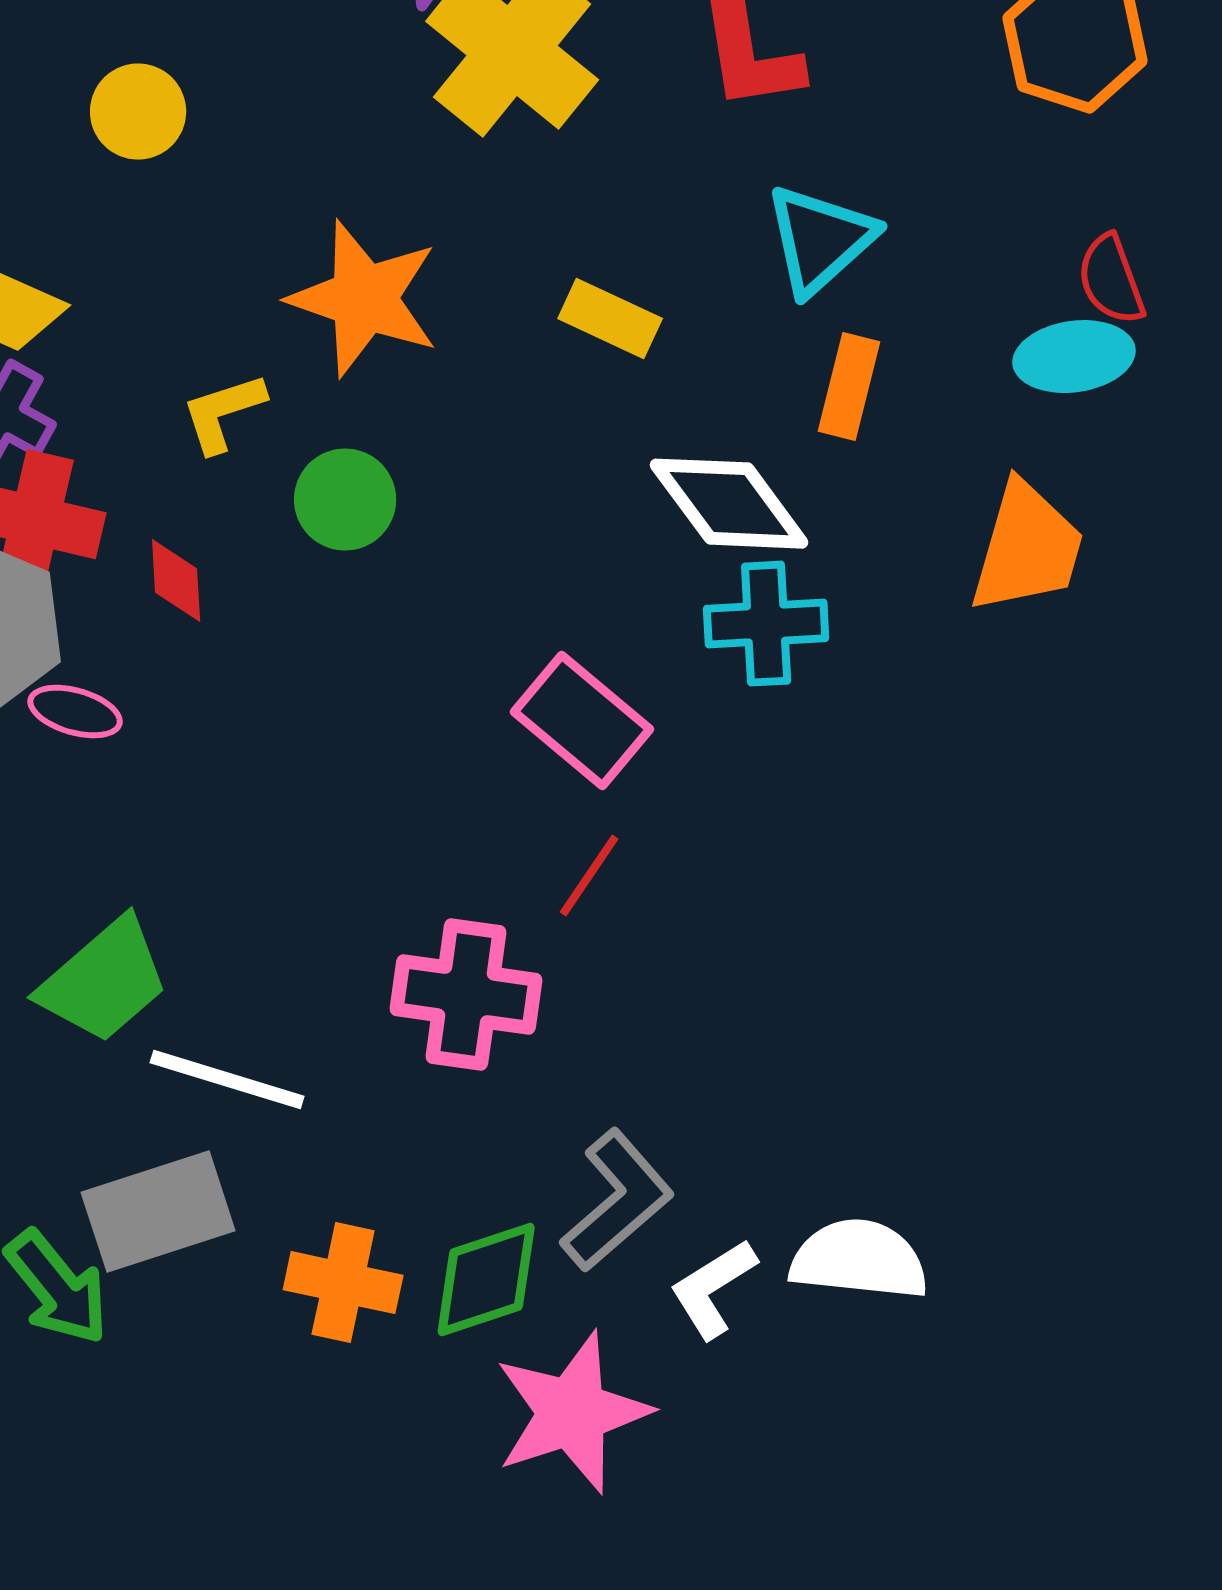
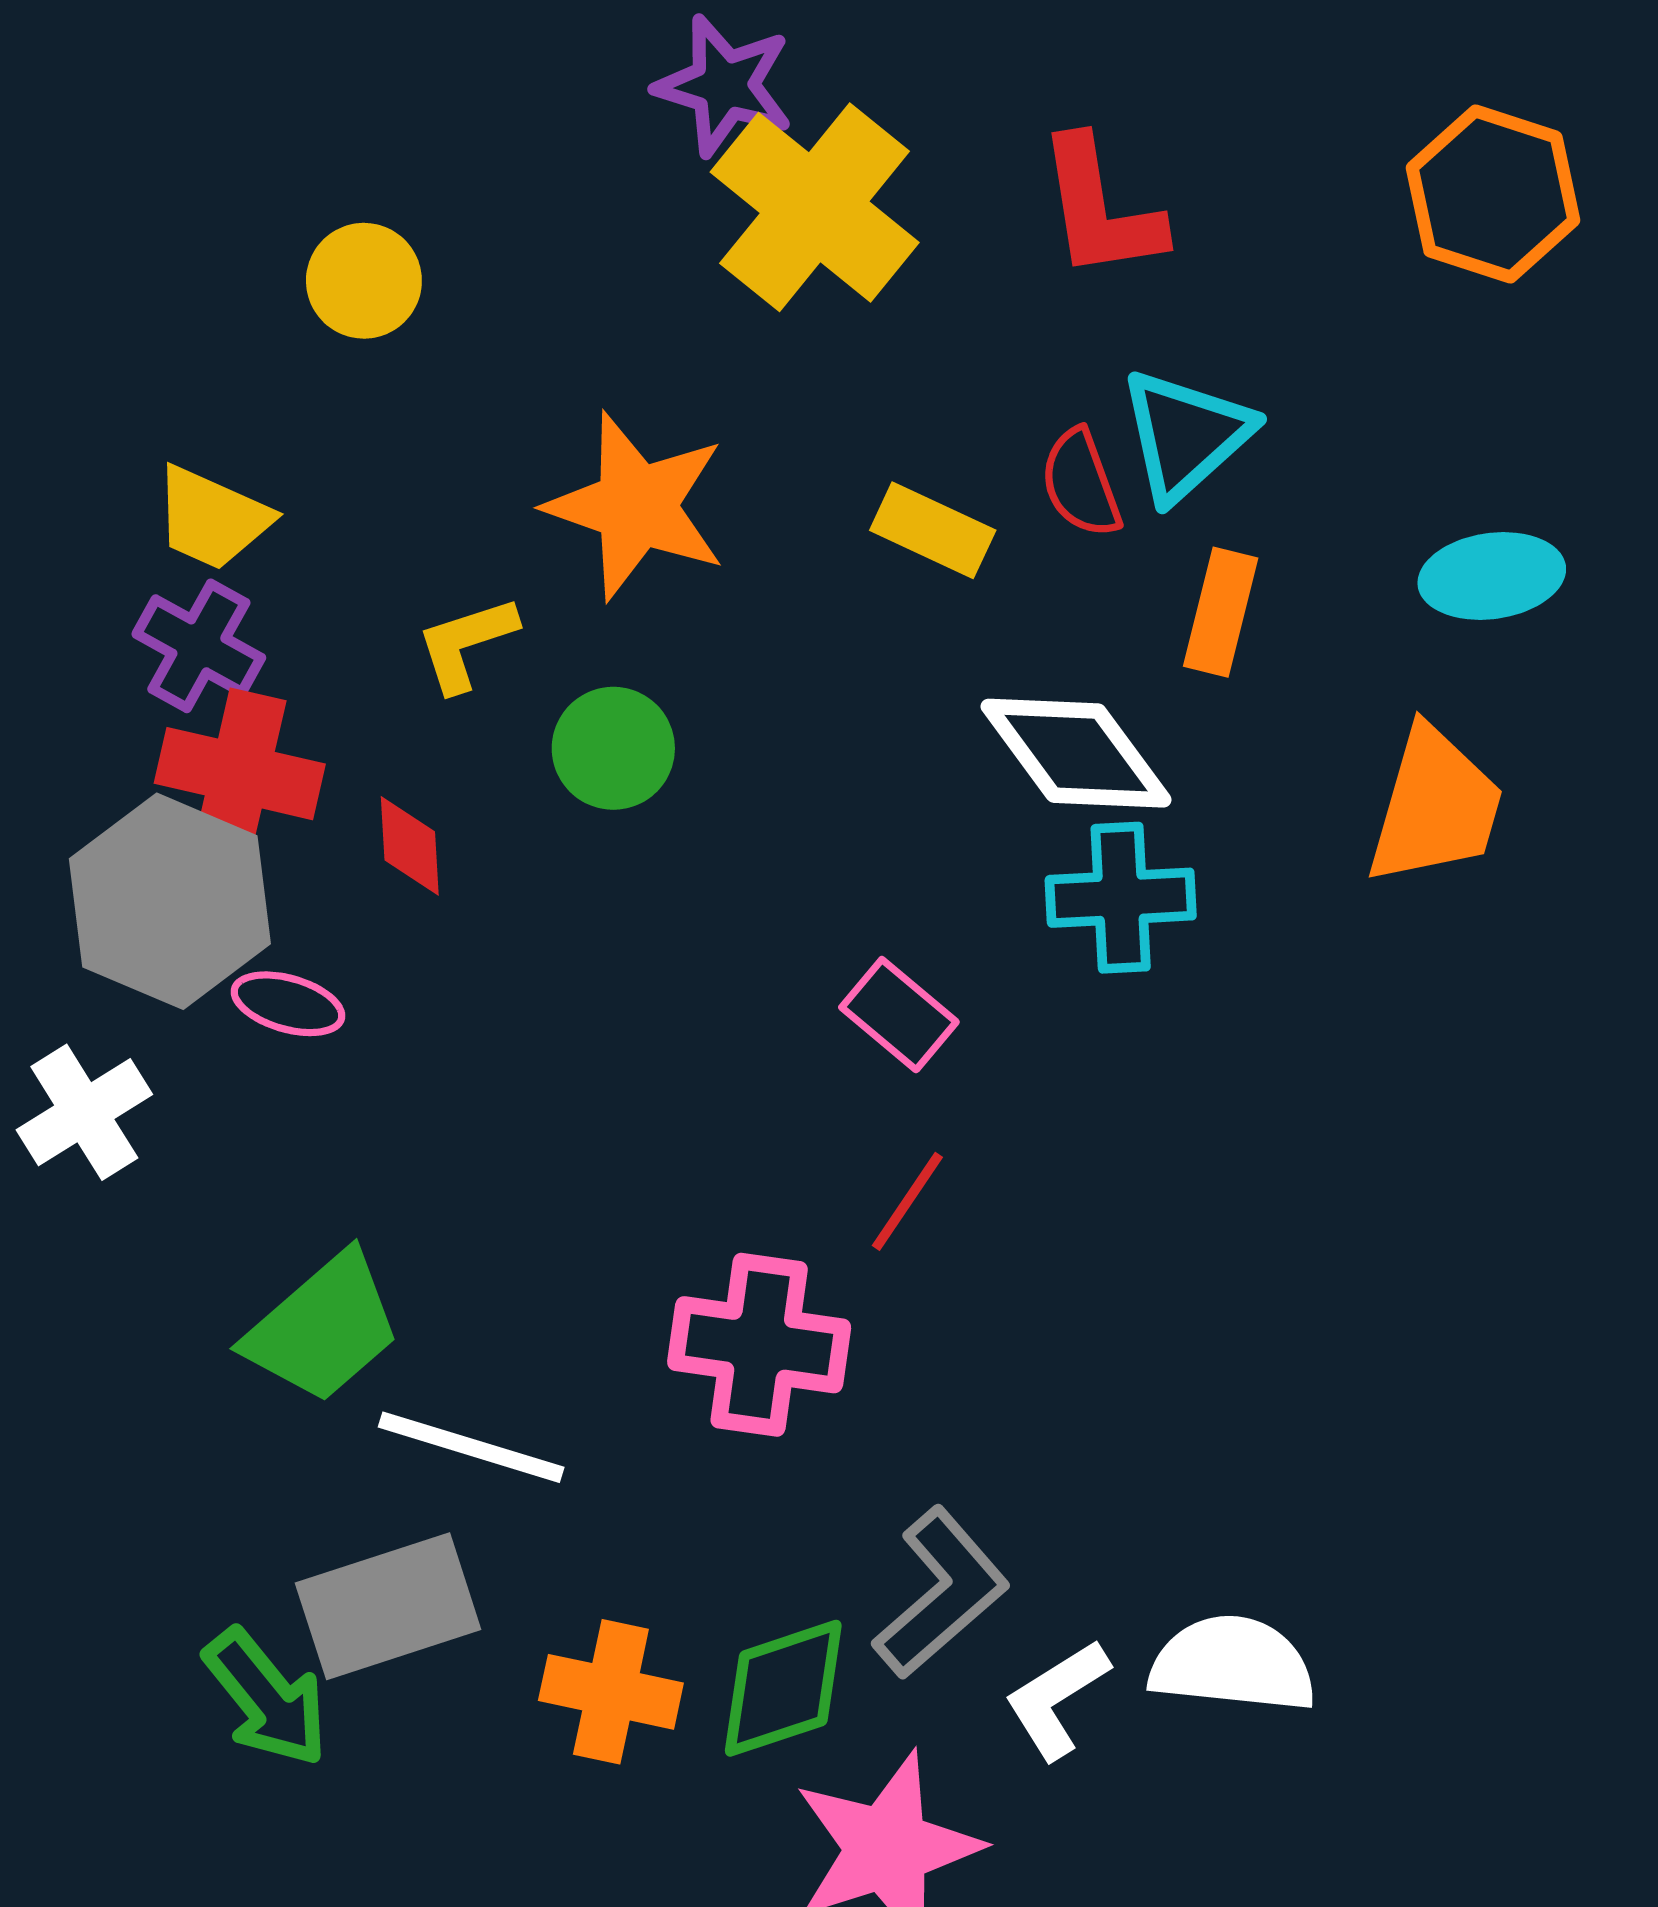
red semicircle: (1111, 280) -> (1081, 483), moved
pink rectangle: (582, 721) -> (899, 1015), size x0.7

